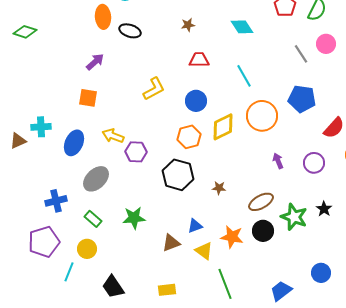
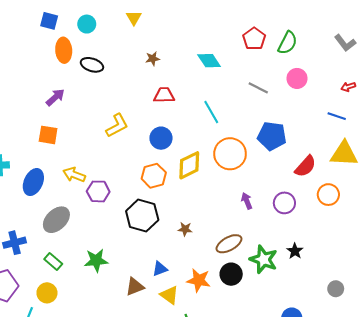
gray line: (301, 54) -> (258, 88), moved, turned -30

